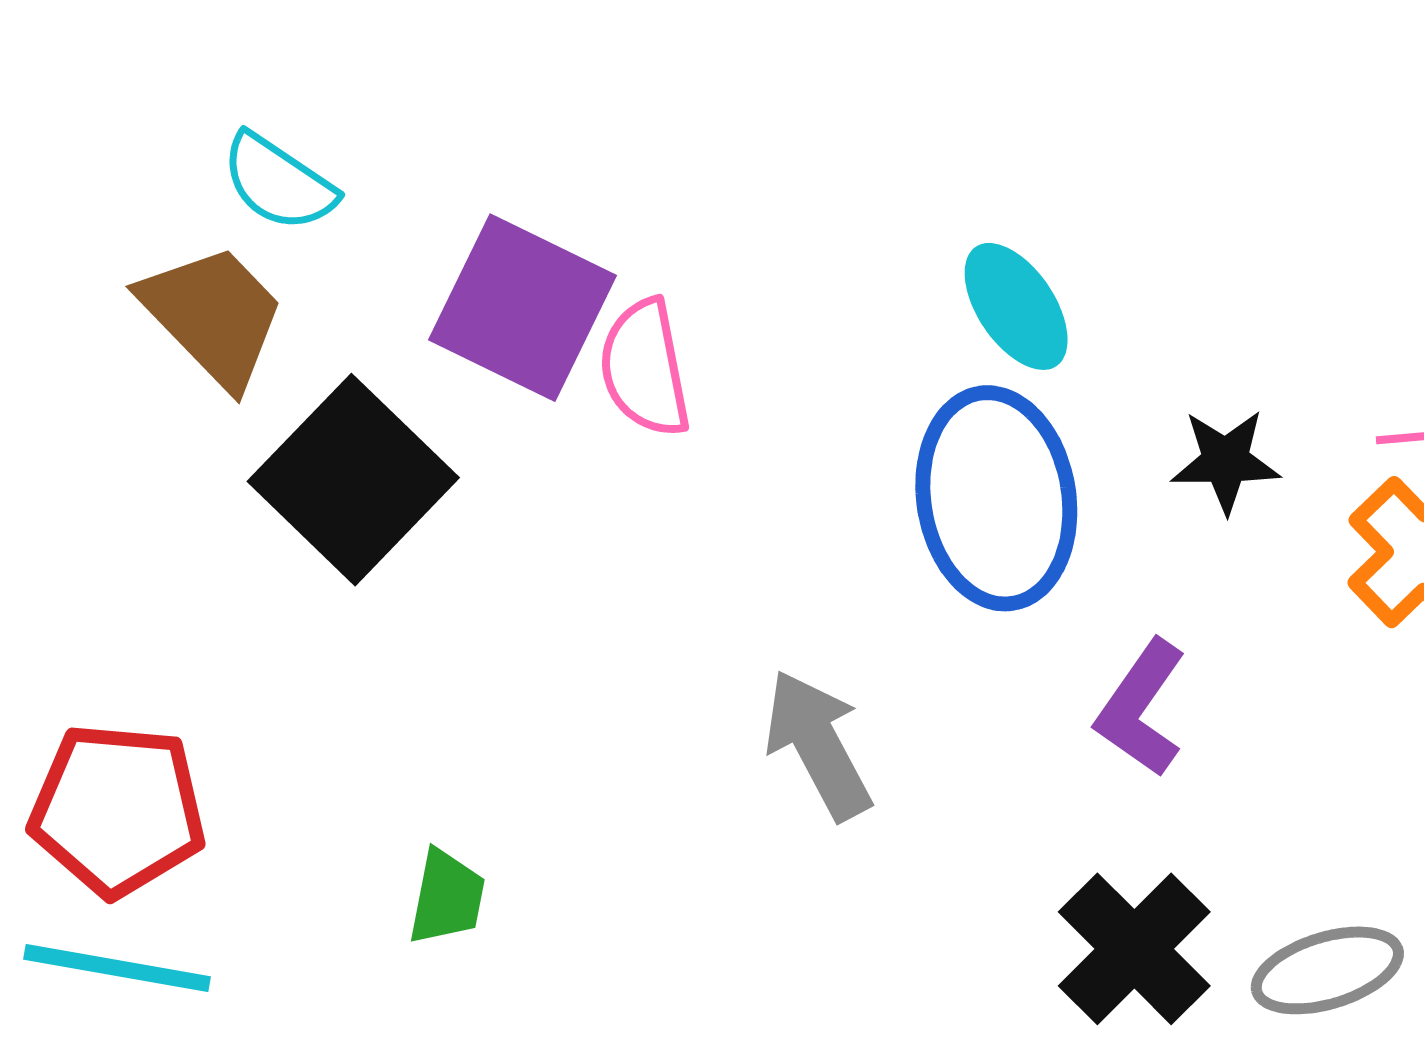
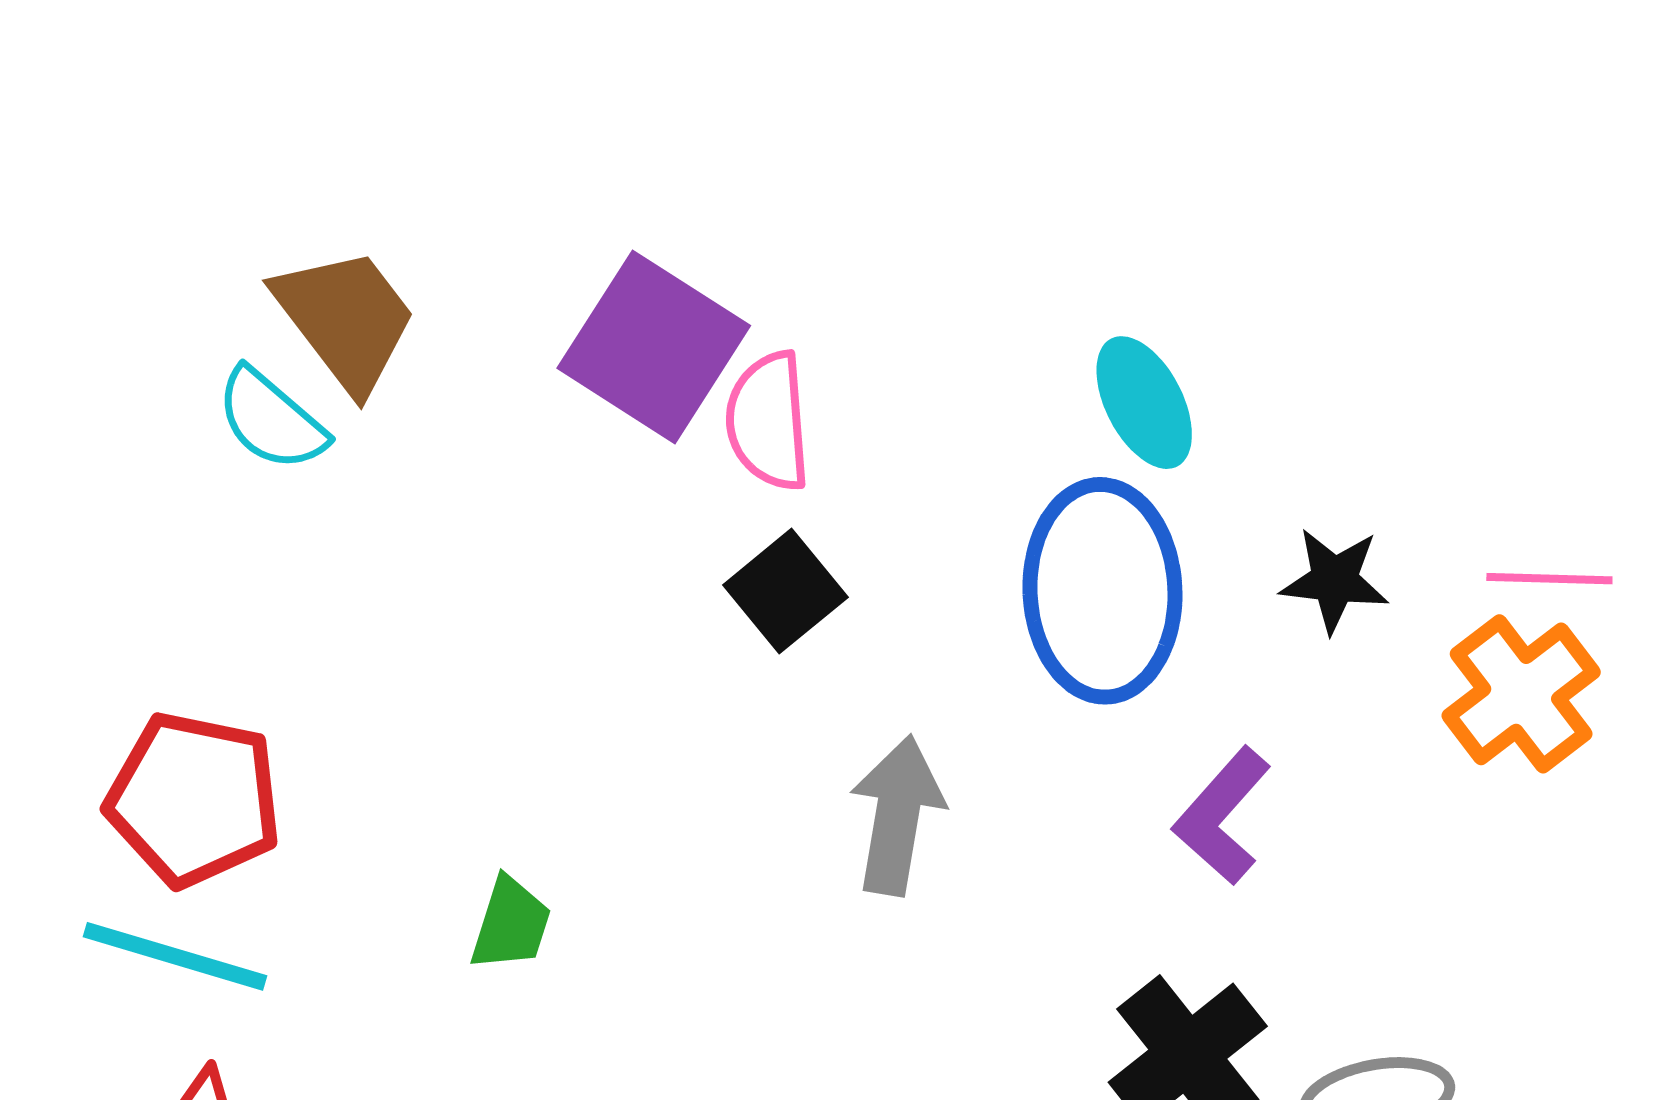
cyan semicircle: (278, 182) -> (271, 420), moved
black square: (353, 480) -> (785, 591), moved, size x0.6
gray arrow: (818, 745) -> (897, 815), turned 31

